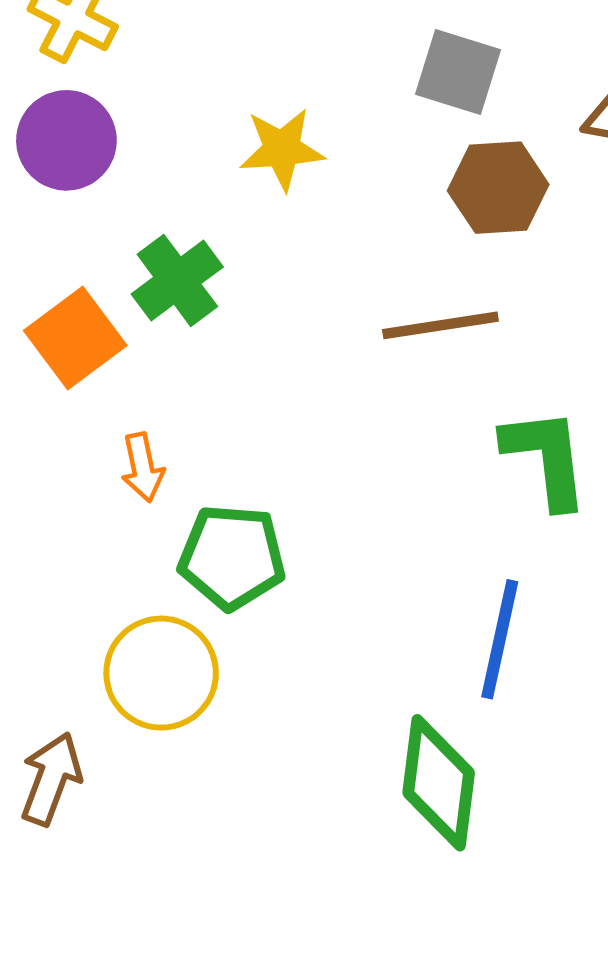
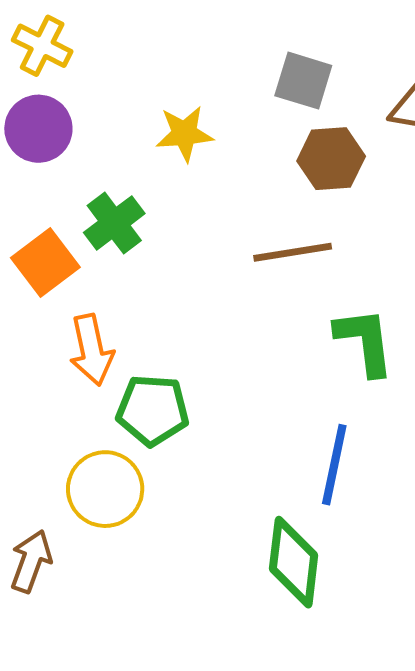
orange arrow: (143, 467) -> (92, 350), size x1.5

